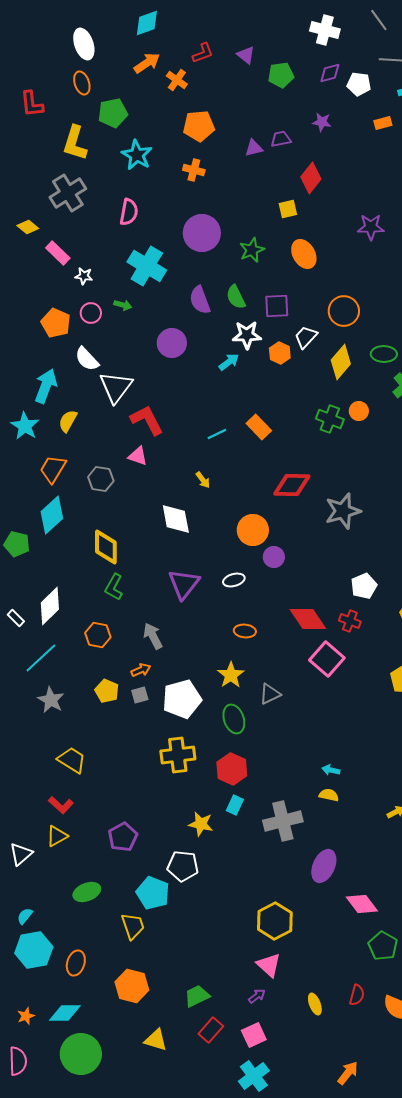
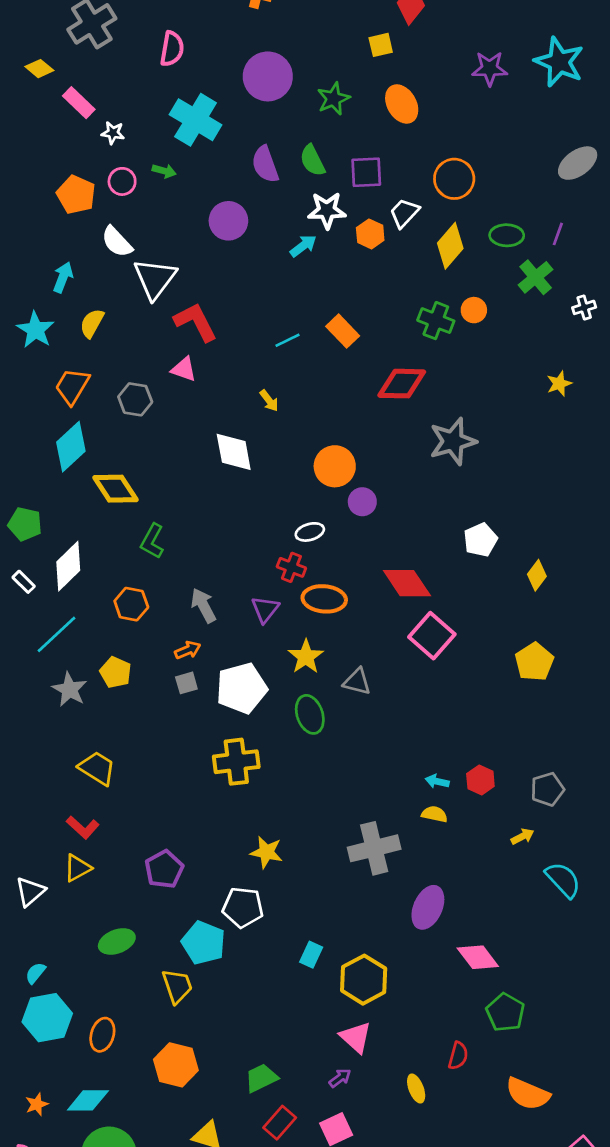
cyan arrow: (46, 386) -> (63, 277), size x0.7
red diamond: (292, 485) -> (402, 384), moved
green pentagon: (17, 544) -> (25, 524), moved
yellow diamond: (106, 547) -> (116, 489), moved, turned -33
purple triangle: (184, 584) -> (265, 609), moved, size x0.7
red cross: (350, 621) -> (291, 567), moved
orange ellipse: (245, 631) -> (324, 599), size x1.5
yellow pentagon: (107, 691) -> (116, 672), moved
gray triangle: (270, 694) -> (357, 682), turned 40
red hexagon: (232, 769) -> (480, 780), moved, size x0.7
cyan rectangle: (235, 805) -> (311, 955), moved
red semicircle: (357, 995) -> (458, 1056), moved

